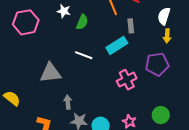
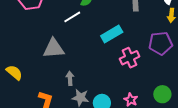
cyan rectangle: (117, 45) -> (112, 34), moved
white line: (84, 55) -> (72, 17), moved, turned -54

